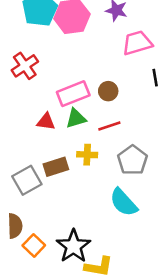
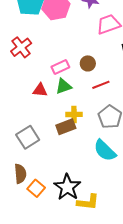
pink rectangle: (73, 94) -> (60, 67), size x0.7
red line: (109, 126) -> (101, 85), moved
brown rectangle: (56, 167) -> (66, 127), moved

